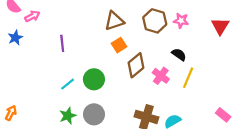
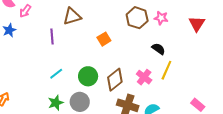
pink arrow: (32, 16) -> (25, 11), turned 152
brown triangle: (114, 21) -> (72, 16), moved
brown diamond: (136, 65) -> (115, 80), moved
pink cross: (161, 76) -> (144, 77), moved
green circle: (94, 79) -> (88, 76), moved

